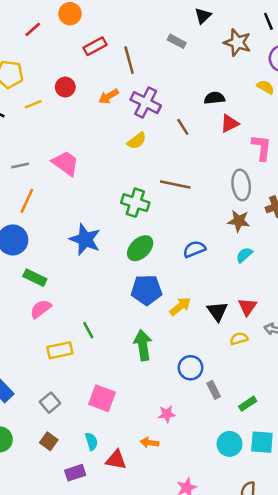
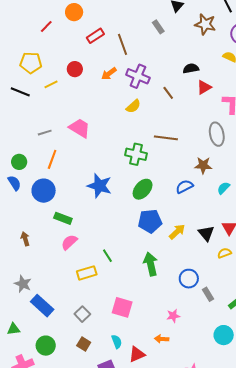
gray rectangle: (177, 41) -> (158, 27), turned 32
brown star: (239, 221) -> (203, 165), moved
red triangle: (116, 460) -> (137, 354), turned -30

